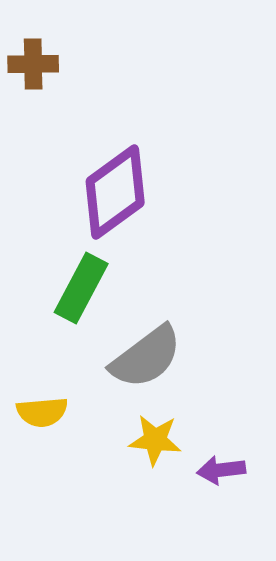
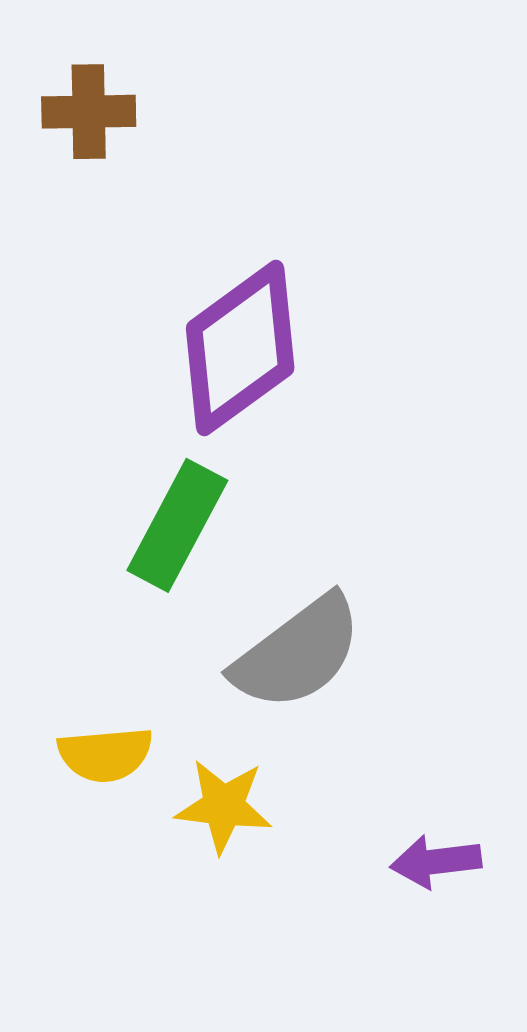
yellow star: (155, 440) -> (223, 806), moved

